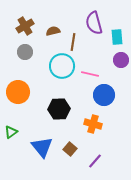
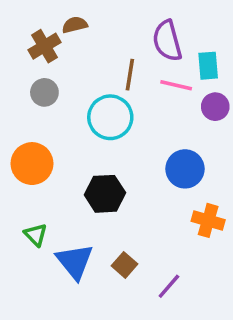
brown semicircle: (53, 31) -> (75, 25), moved
pink line: (90, 74) -> (176, 85), moved
orange cross: (93, 124) -> (208, 220), moved
green triangle: (11, 132) -> (36, 235), moved, turned -40

